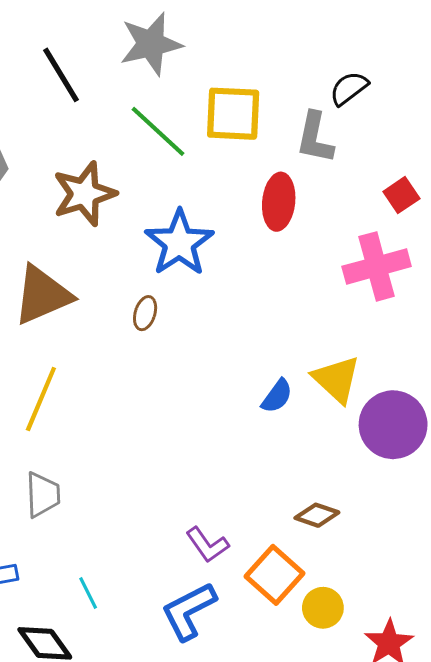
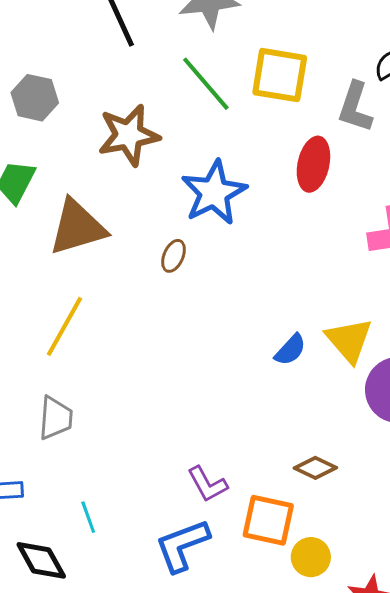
orange square: (274, 575) -> (268, 520), turned -36

